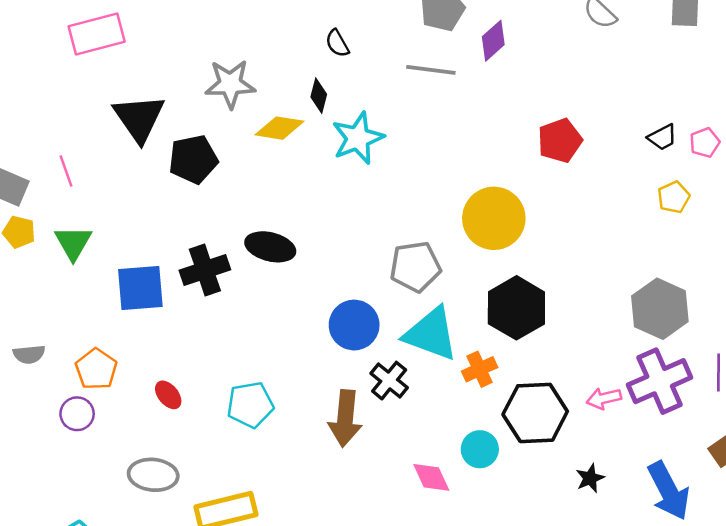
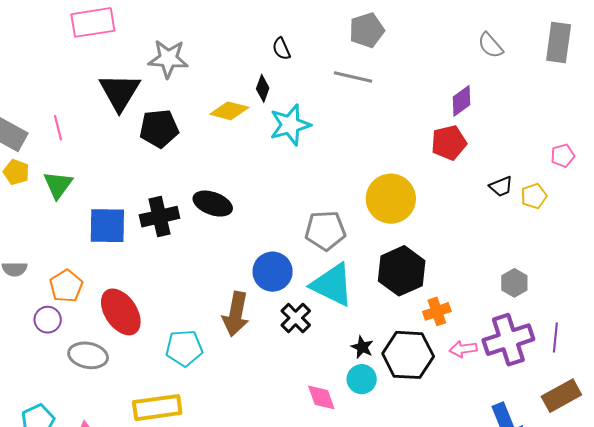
purple diamond: (493, 41) -> (462, 101), moved
gray star: (230, 84) -> (168, 59), moved
black trapezoid: (662, 137) -> (501, 187), moved
gray hexagon: (660, 309) -> (514, 283), size x0.6
orange cross: (480, 369) -> (437, 311), moved
red ellipse: (168, 395) -> (121, 312), size x2.0
cyan pentagon: (250, 405) -> (184, 348), moved
brown arrow: (345, 418) -> (236, 314), moved
gray ellipse: (153, 475) -> (88, 355), moved
black star: (590, 478) -> (362, 347), moved, turned -30

